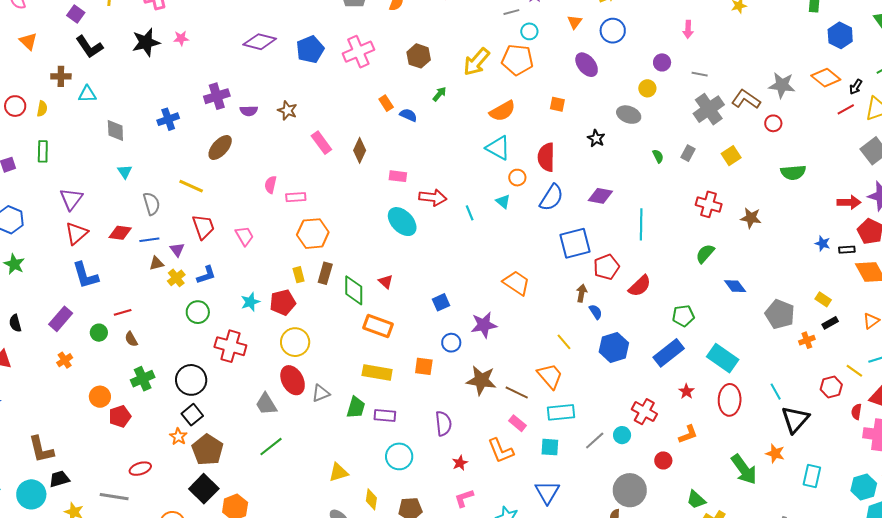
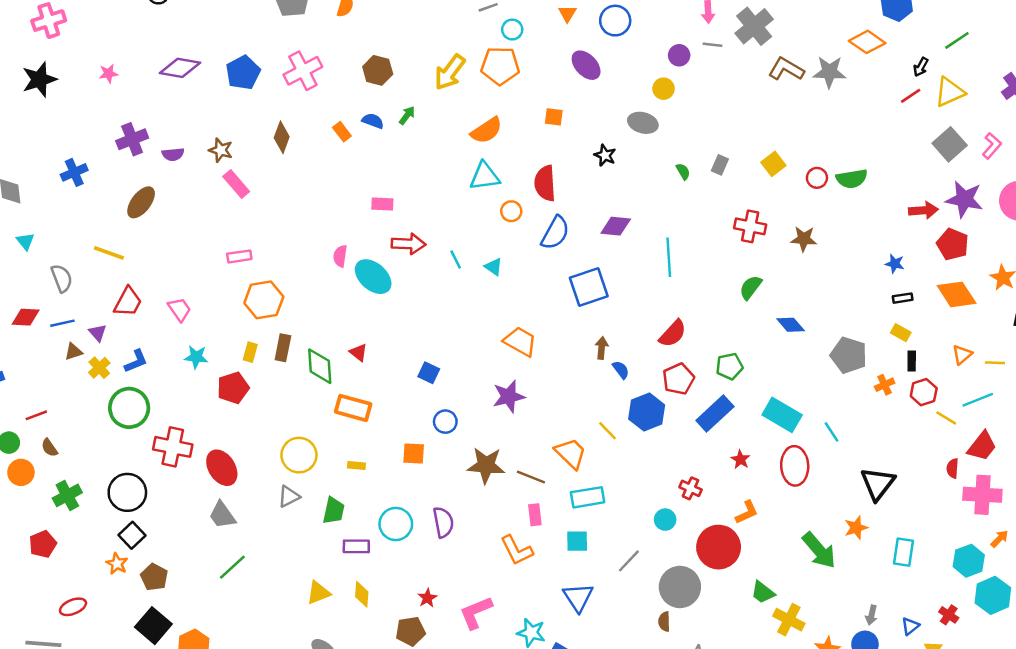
pink star: (181, 38) -> (108, 74), moved
gray line: (700, 74) -> (712, 45), moved
orange diamond: (826, 78) -> (867, 42), moved
brown L-shape: (746, 99) -> (786, 69), moved
gray cross: (709, 109) -> (754, 26), moved
blue semicircle: (408, 115) -> (373, 121), moved
red circle: (773, 123) -> (817, 178), moved
pink rectangle: (321, 143) -> (236, 184), moved
cyan triangle: (498, 148) -> (485, 176), turned -32
brown diamond: (360, 150) -> (282, 137), moved
pink rectangle: (398, 176) -> (382, 204), moved
pink semicircle: (271, 185) -> (340, 256), moved
cyan triangle: (503, 201) -> (494, 267), moved
red trapezoid: (203, 227) -> (128, 302), turned 52
black rectangle: (847, 250) -> (903, 298), moved
red pentagon: (606, 267) -> (678, 379), moved
yellow rectangle: (299, 275) -> (250, 352), turned 35
cyan star: (250, 302) -> (196, 357), moved, turned 30
blue square: (441, 302) -> (429, 373), turned -36
green circle: (198, 312) -> (129, 408), size x1.4
black rectangle: (830, 323) -> (912, 361), turned -56
purple star: (484, 325) -> (509, 396), moved
yellow circle: (295, 342) -> (299, 455), moved
yellow line: (564, 342) -> (608, 431), moved
yellow rectangle: (377, 372) -> (356, 466), size x0.5
red ellipse: (293, 380) -> (222, 468), moved
red hexagon: (831, 387) -> (924, 392), moved
cyan line: (776, 392) -> (832, 432), moved
orange circle: (100, 397) -> (21, 472), moved
red cross: (644, 412) -> (690, 488), size x0.7
purple rectangle: (385, 415) -> (356, 546), moved
pink rectangle: (518, 423) -> (535, 515), turned 48
gray line: (595, 441) -> (629, 561), moved
brown pentagon: (207, 450) -> (154, 577), size x0.7
orange star: (775, 453) -> (856, 528), turned -30
cyan circle: (399, 456) -> (396, 524), moved
red circle: (663, 460) -> (719, 547), size x2.0
red star: (460, 463) -> (427, 598), moved
pink L-shape: (464, 498) -> (476, 612), size x1.4
yellow diamond: (371, 499) -> (362, 594), moved

